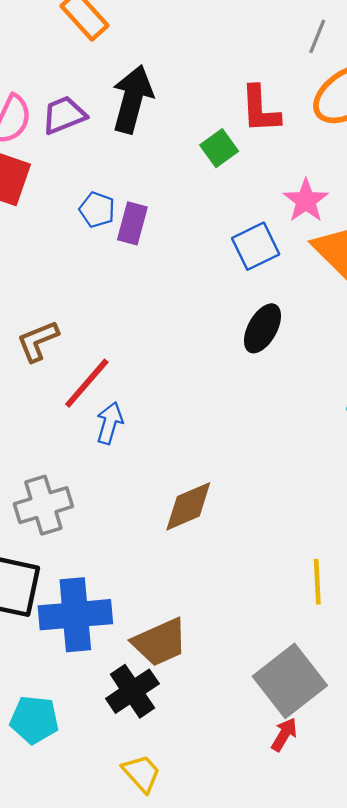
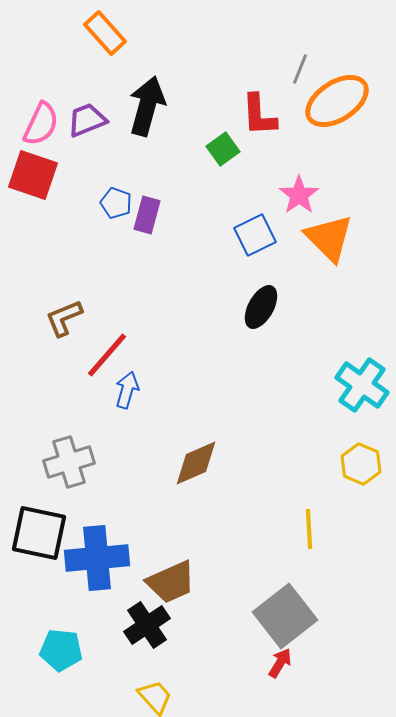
gray line: (317, 36) -> (300, 69), moved

